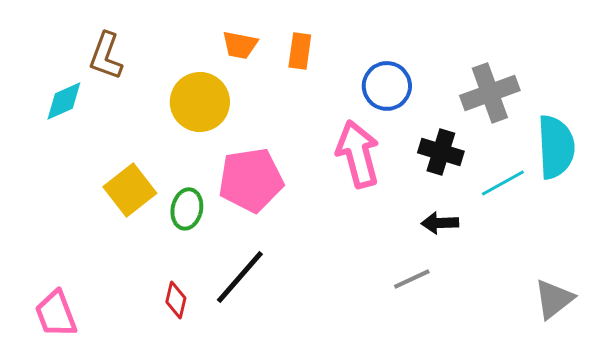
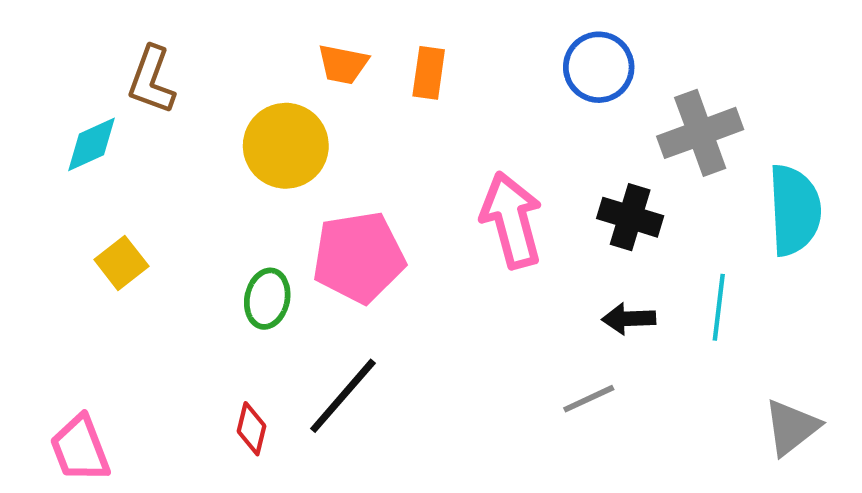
blue circle: (387, 86) -> (599, 67), moved
cyan line: (503, 183) -> (719, 307), moved, turned -54
yellow square: (130, 190) -> (121, 263), moved, size x0.7

